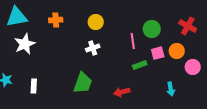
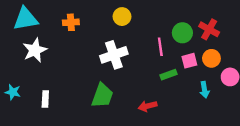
yellow circle: (96, 22) -> (122, 17), moved
red cross: (188, 26) -> (209, 29), moved
white cross: (93, 48) -> (114, 55), size x1.6
cyan arrow: (171, 89) -> (204, 90), moved

